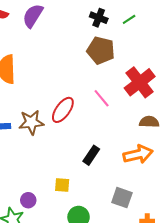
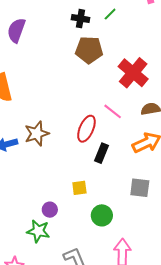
pink line: (102, 98) -> (113, 111), moved
red ellipse: (63, 110) -> (86, 129), moved

